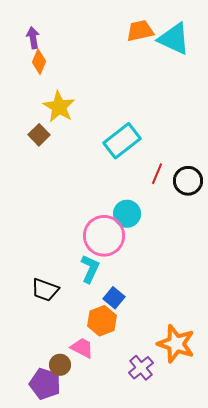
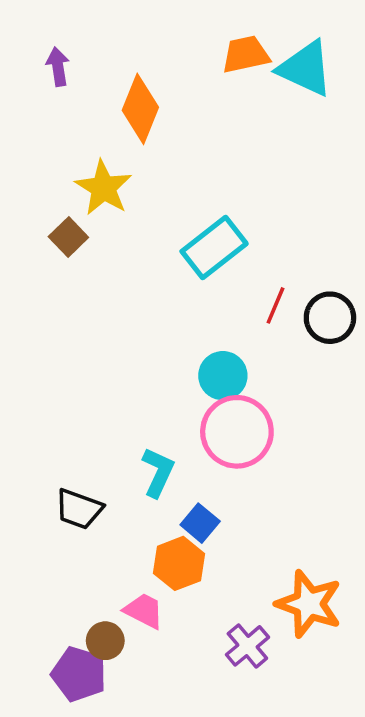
orange diamond: (39, 62) -> (140, 109), moved, size x1.5
pink circle: (104, 236) -> (237, 432), moved

